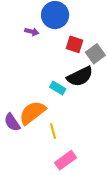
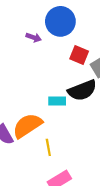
cyan rectangle: (58, 88) -> (57, 101), turned -35

